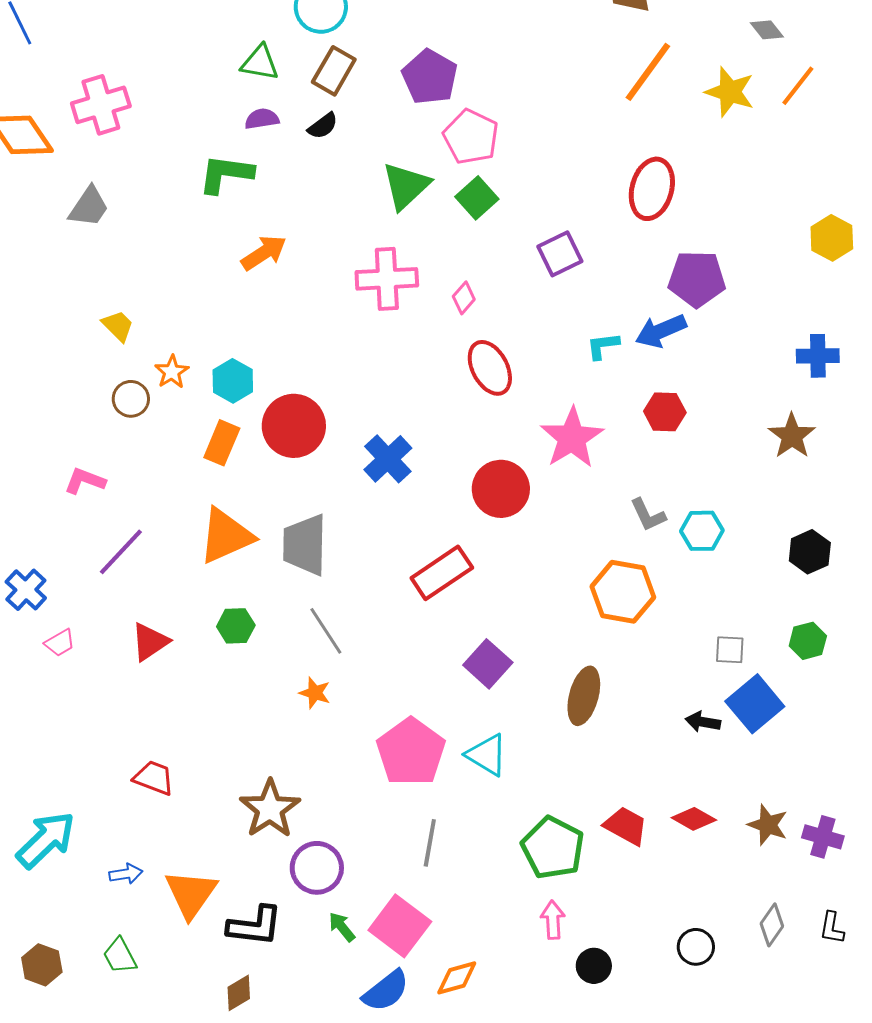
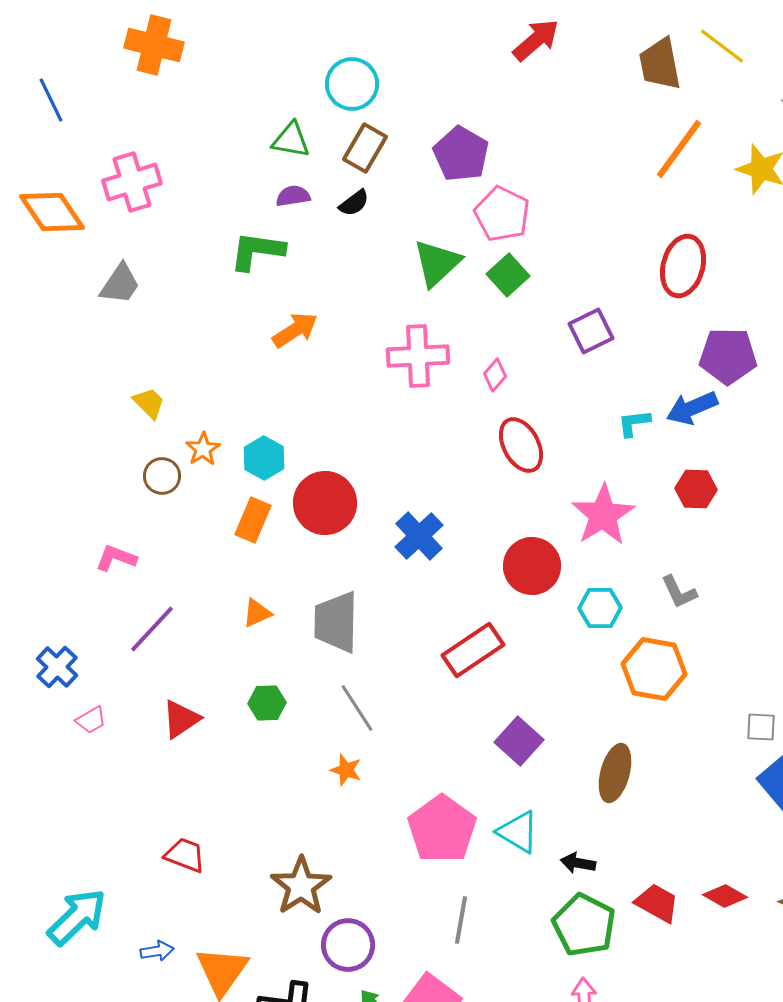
cyan hexagon: (702, 531) -> (600, 608), moved
orange triangle: (226, 536) -> (257, 613), size x0.5
black arrow: (703, 722) -> (578, 863), moved

